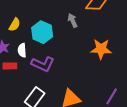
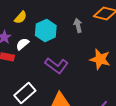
white semicircle: (22, 50) -> (22, 44), turned 40
purple L-shape: (43, 64) -> (57, 66), moved

